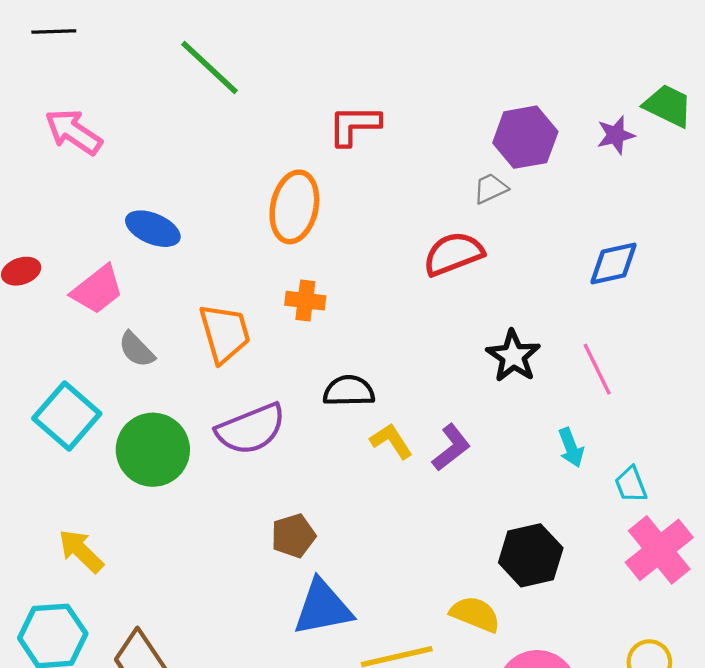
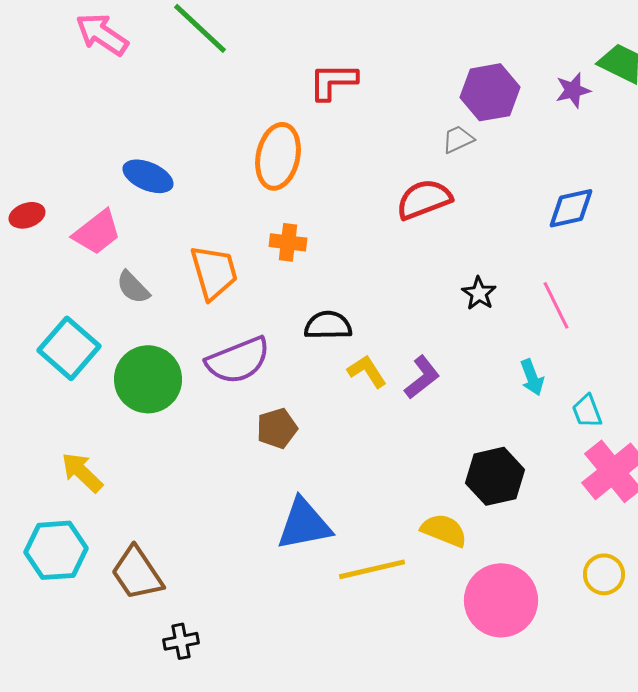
pink arrow: (73, 132) -> (102, 34), moved
black star: (513, 356) -> (479, 293), size x0.7
brown pentagon: (293, 536) -> (277, 428), moved

